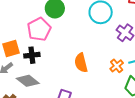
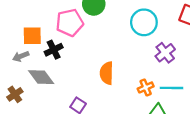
black cross: (32, 55) -> (54, 50), turned -35

